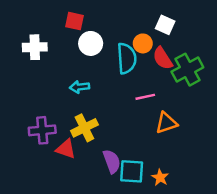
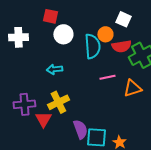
red semicircle: (163, 58) -> (121, 46), turned -66
orange triangle: (166, 123) -> (132, 88), moved
red triangle: (66, 149) -> (43, 119), turned 42

